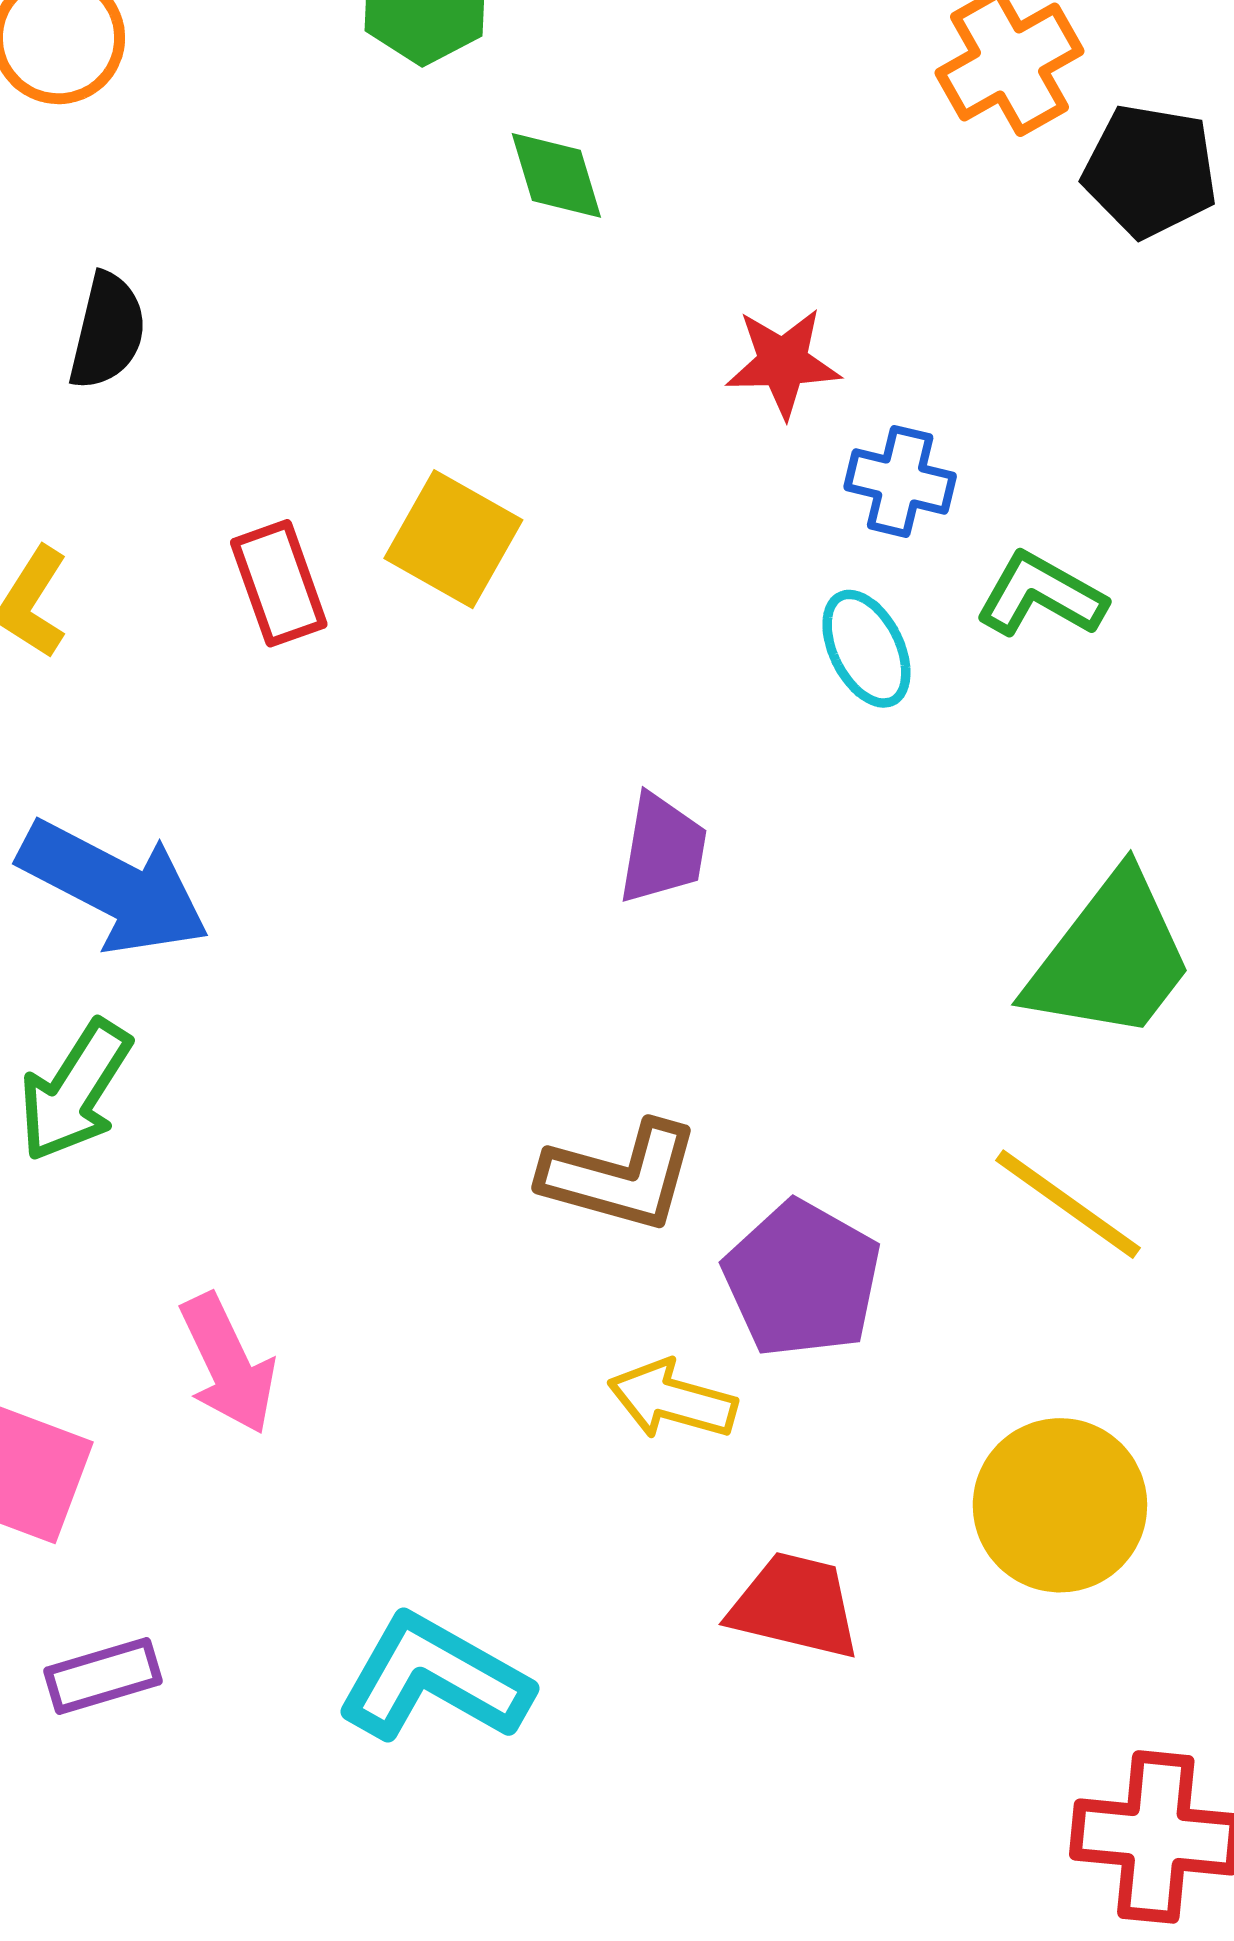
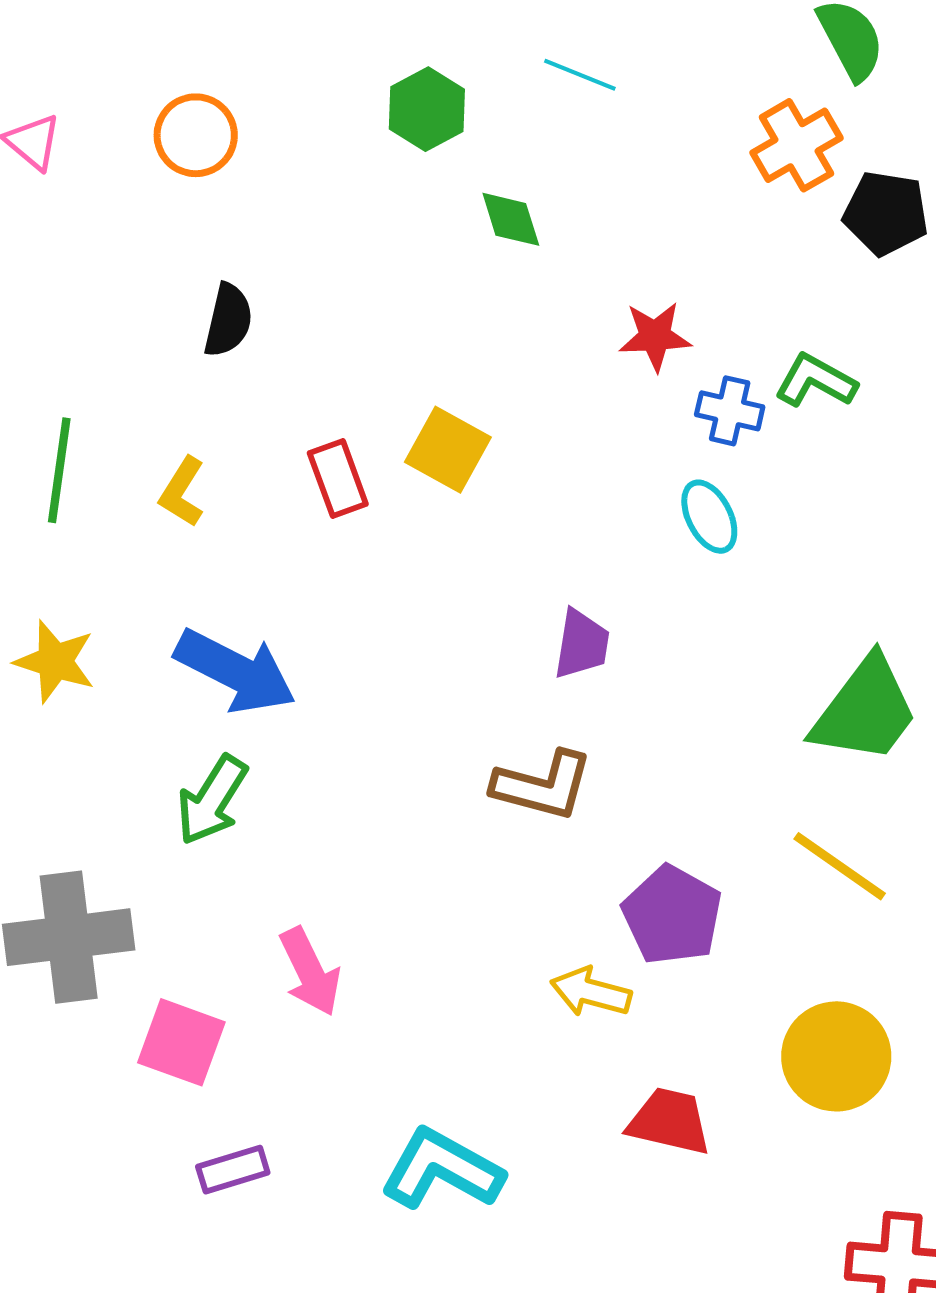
green L-shape: (1041, 595) -> (816, 381), moved
brown L-shape: (621, 1176) -> (543, 786), moved

